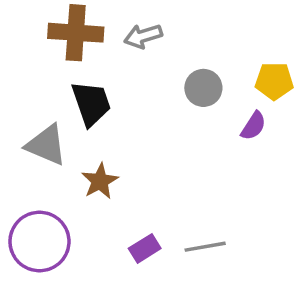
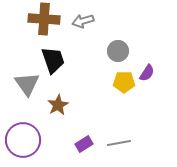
yellow pentagon: (274, 81) -> (124, 82), moved
gray triangle: (46, 145) -> (27, 84), turned 32

